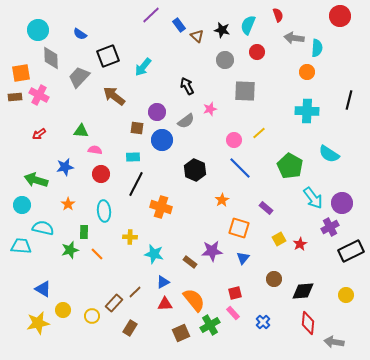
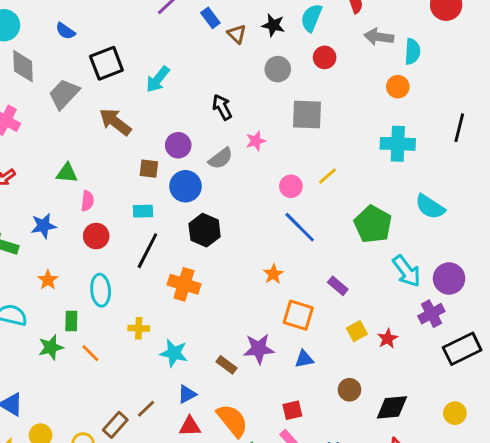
pink semicircle: (95, 150) -> (87, 201), turned 88
black hexagon: (195, 170) -> (205, 230), moved
blue triangle: (243, 258) -> (304, 359), turned 40

